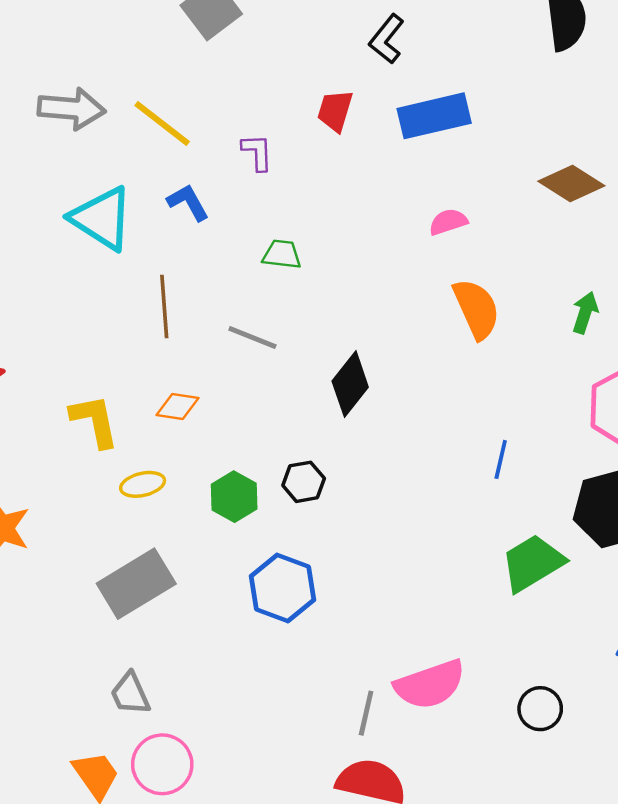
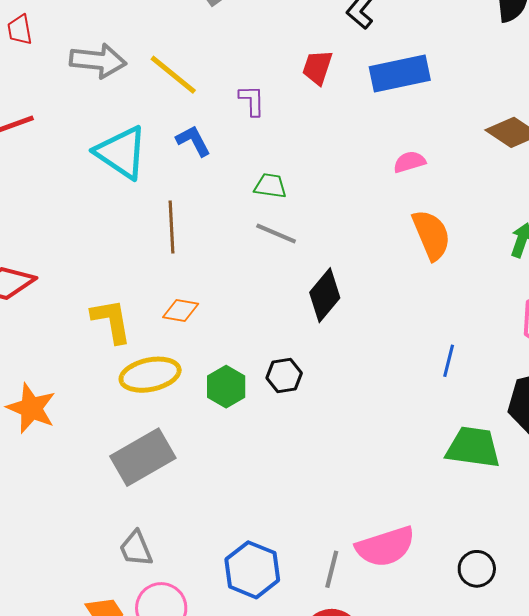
gray line: (252, 337) -> (276, 233), moved
yellow ellipse: (143, 484) -> (150, 375), size x1.6
green trapezoid: (533, 563) -> (473, 447), turned 38
blue hexagon: (282, 588) -> (252, 570), moved

